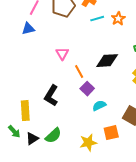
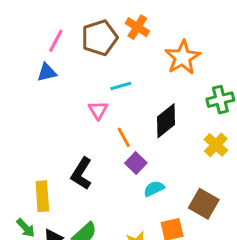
cyan line: (97, 19) -> (121, 86), moved
orange star: (118, 19) -> (183, 57), size x1.6
black diamond: (107, 61) -> (166, 121), turned -35

